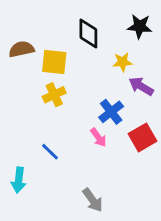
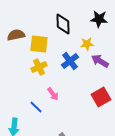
blue cross: (111, 112) -> (70, 61), moved
pink arrow: (98, 137) -> (53, 94), moved

